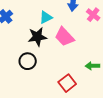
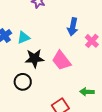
cyan triangle: (46, 17) -> (24, 37), moved

